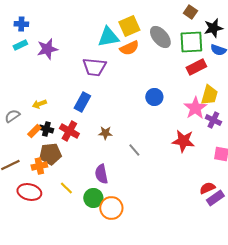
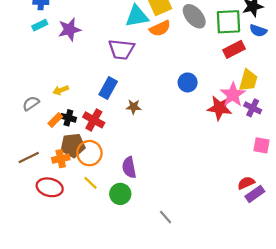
brown star: (105, 133) -> (134, 107), moved
red star: (183, 141) -> (220, 108), moved
gray line: (134, 150) -> (166, 217), moved
orange circle: (111, 208) -> (89, 153), moved

